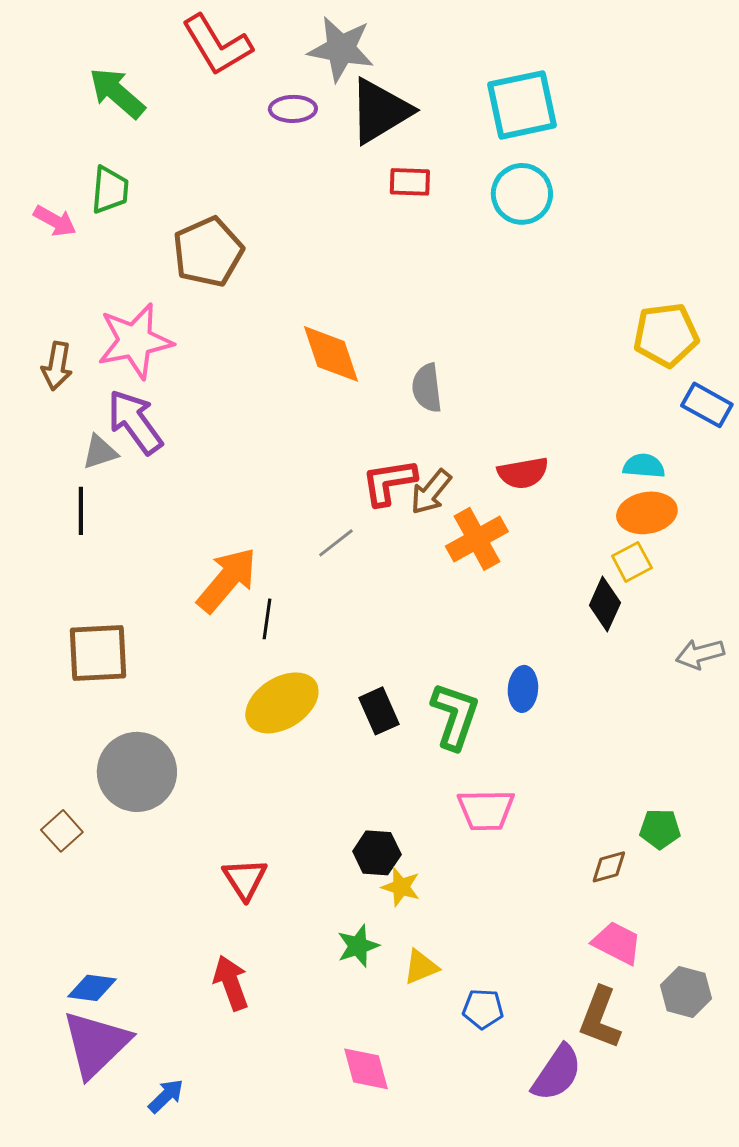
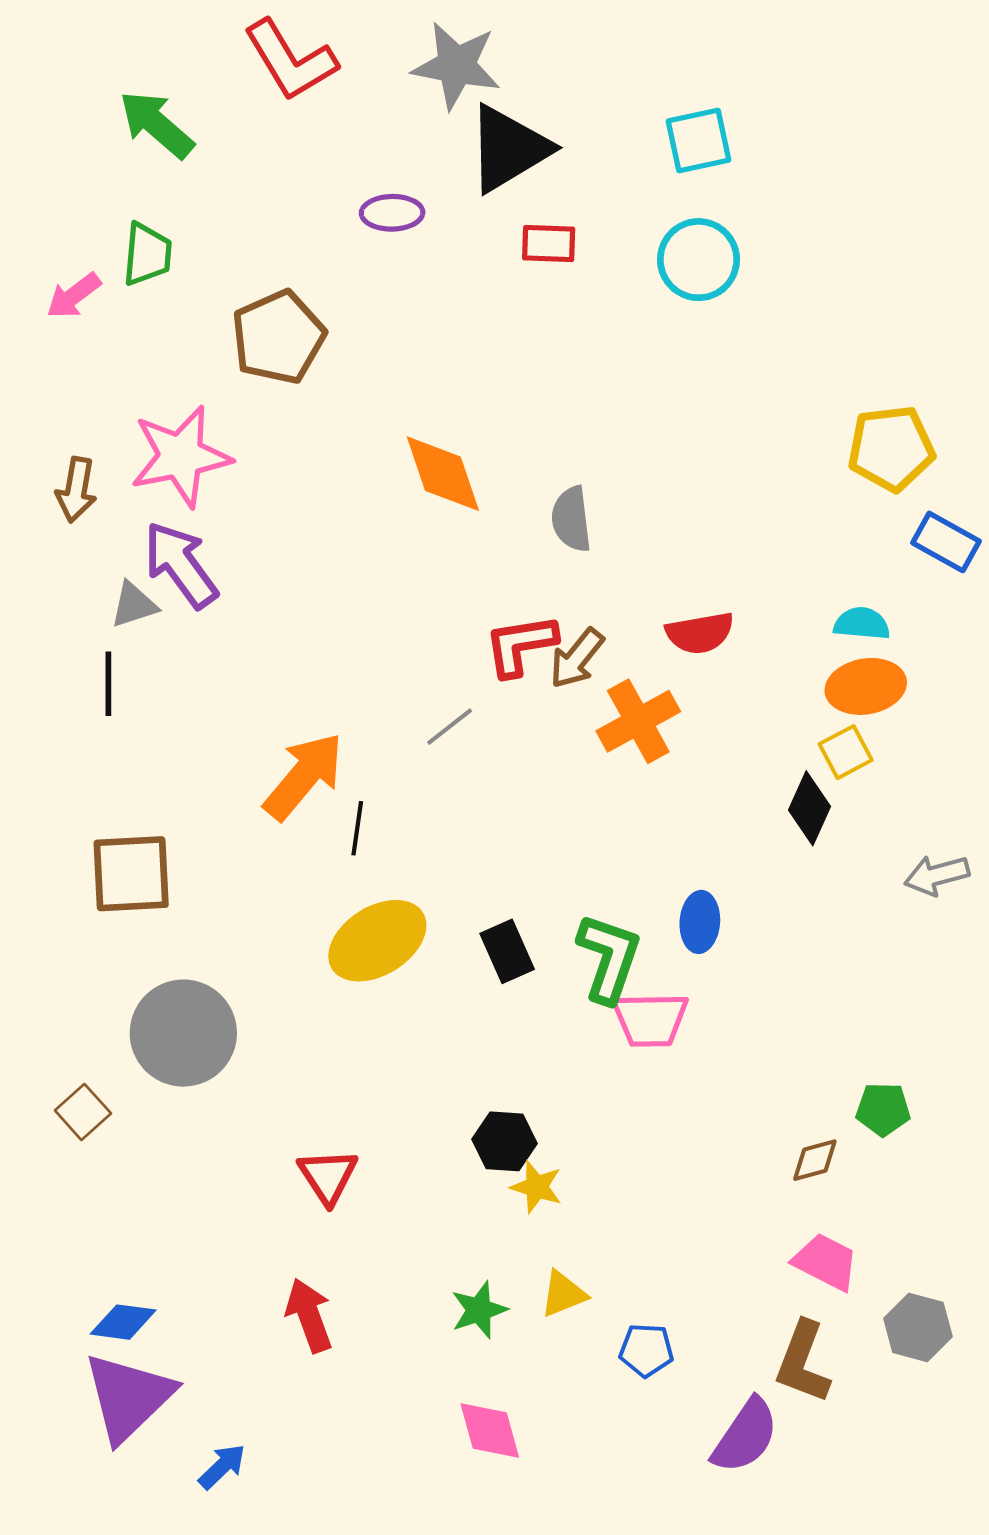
cyan square: (522, 105) -> (698, 141), size x0.7
purple ellipse: (293, 109) -> (392, 213), moved
pink arrow: (55, 221) -> (74, 296), turned 114
pink trapezoid: (486, 810) -> (650, 1020), moved
green star: (358, 946) -> (479, 1310), moved

